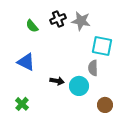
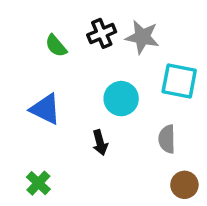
gray semicircle: (93, 68) -> (167, 139), moved
black arrow: (57, 81) -> (100, 143), turned 64
cyan circle: (79, 86) -> (121, 99), moved

